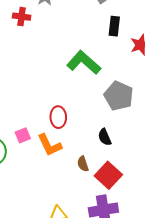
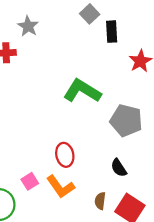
black rectangle: (114, 26) -> (112, 32), moved
brown semicircle: (83, 164) -> (100, 201), turned 35

